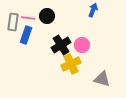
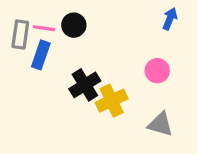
blue arrow: (93, 10) -> (170, 19), moved
black cross: (61, 45) -> (85, 85), moved
pink circle: (82, 45) -> (157, 71), moved

